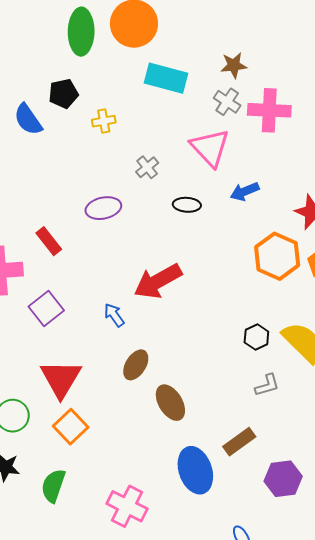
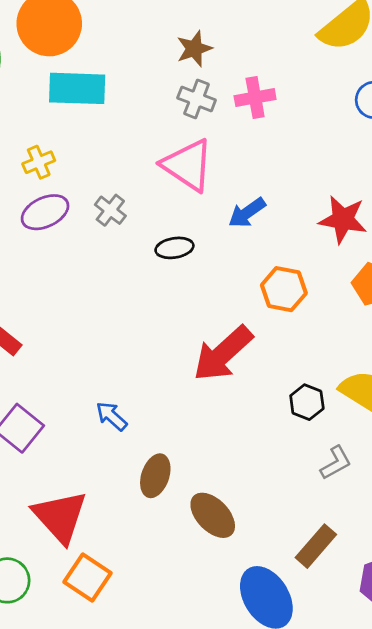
cyan rectangle: (166, 78) -> (77, 88), moved
pink cross: (269, 110) -> (255, 98), size x0.7
purple ellipse: (103, 208) -> (45, 212), moved
orange hexagon: (277, 256) -> (284, 289), moved, size x0.7
red arrow: (158, 281) -> (223, 354), moved

